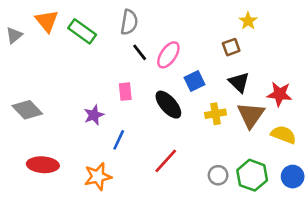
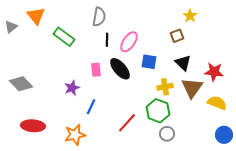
green rectangle: (82, 31) -> (64, 37), moved
black line: (140, 52) -> (107, 40), turned 40
blue square: (195, 81) -> (149, 62), turned 35
black ellipse: (168, 105) -> (120, 69), moved
green hexagon: (252, 175) -> (158, 111), moved

